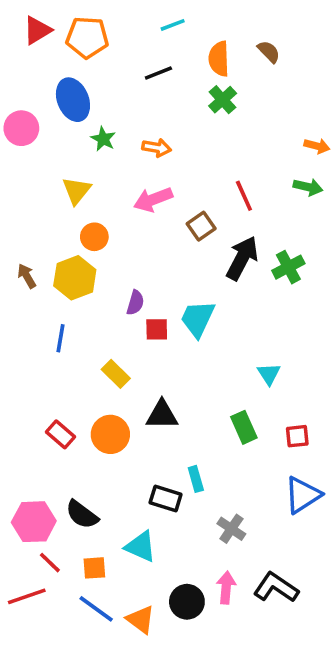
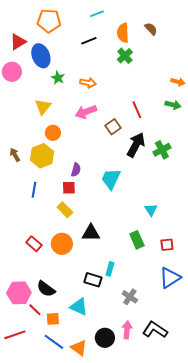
red triangle: (37, 30) -> (18, 42), moved
red square: (157, 329) -> (69, 188), moved
cyan rectangle: (196, 479) -> (110, 269), turned 32
red line: (50, 563) -> (35, 310), moved

